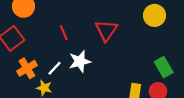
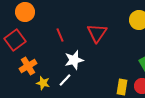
white line: (55, 68) -> (65, 80), moved

